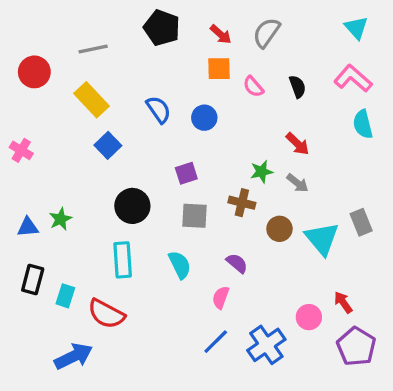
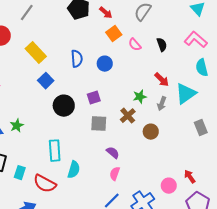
red arrow: (221, 34) -> (106, 13), moved
gray line: (93, 49) -> (27, 13), moved, turned -42
orange square: (219, 69) -> (114, 34), turned -35
blue semicircle: (159, 109) -> (77, 59), turned 30
gray arrow: (297, 183) -> (162, 104), turned 72
brown cross: (242, 203) -> (128, 116), turned 35
black circle: (132, 206) -> (64, 106), moved
cyan triangle: (322, 239) -> (186, 94), moved, turned 35
purple semicircle: (237, 263) -> (113, 153), moved
cyan semicircle: (180, 265) -> (74, 170), moved, turned 42

